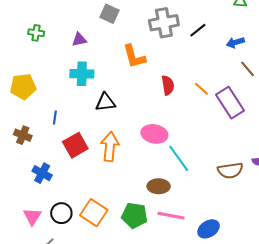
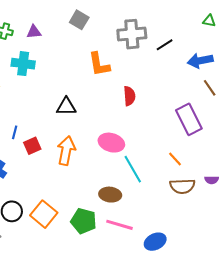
purple triangle: (79, 40) -> (34, 32), moved
blue arrow: (235, 42) -> (200, 61), size x1.4
cyan cross: (82, 74) -> (23, 64), moved
orange line: (202, 89) -> (175, 159), moved
blue line: (55, 117) -> (15, 132), moved
red square: (75, 145) -> (32, 146), size x0.7

